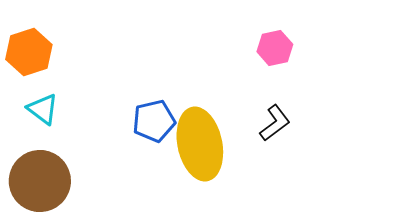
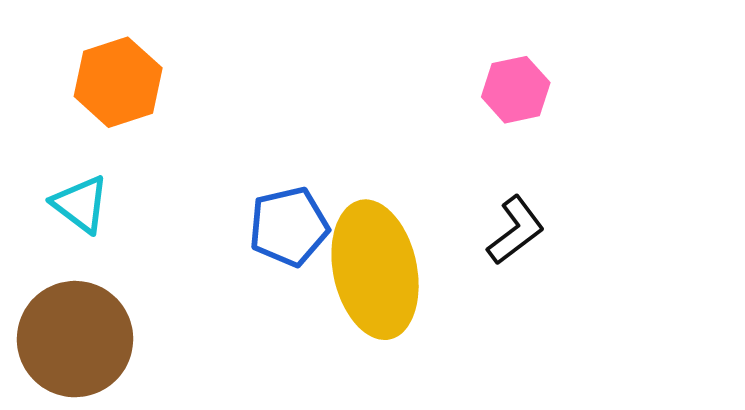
orange hexagon: (29, 52) -> (118, 82), moved

